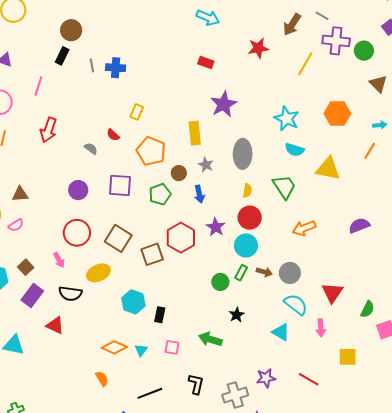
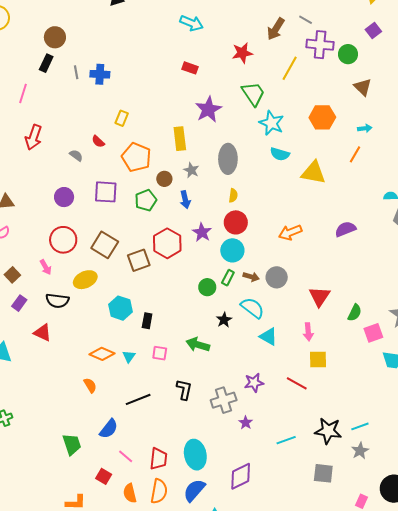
green trapezoid: (284, 187) -> (253, 94), moved
purple rectangle: (32, 296) -> (19, 303), size x0.7
cyan semicircle: (296, 304) -> (252, 308), moved
yellow square: (348, 357) -> (318, 360), moved

